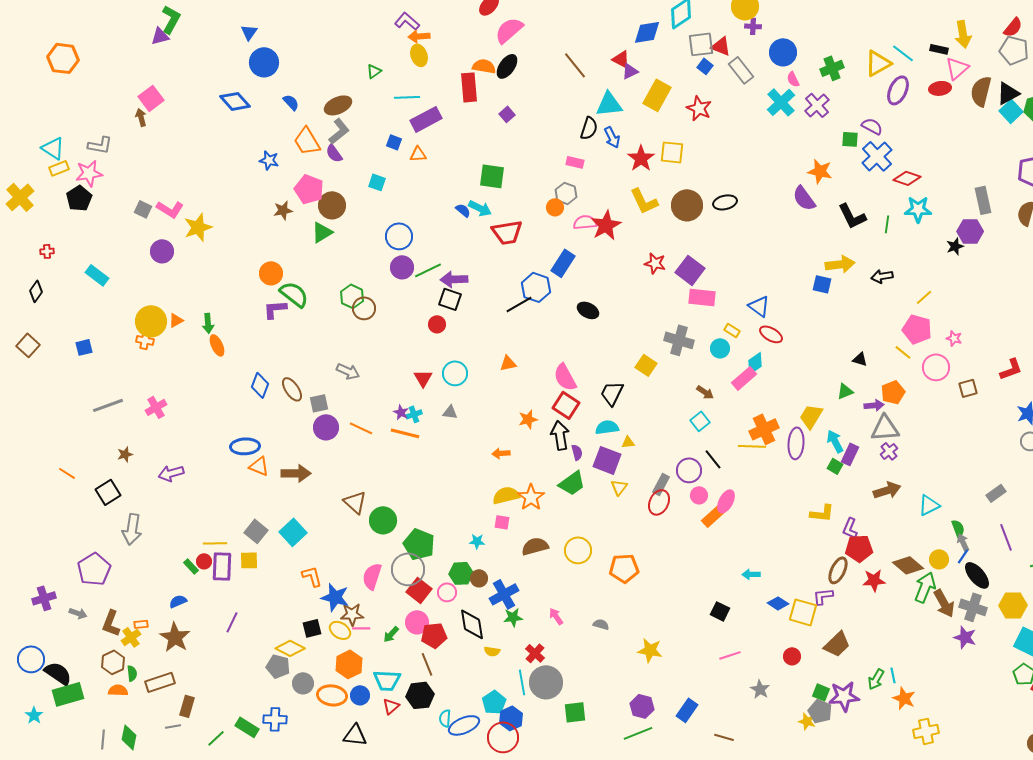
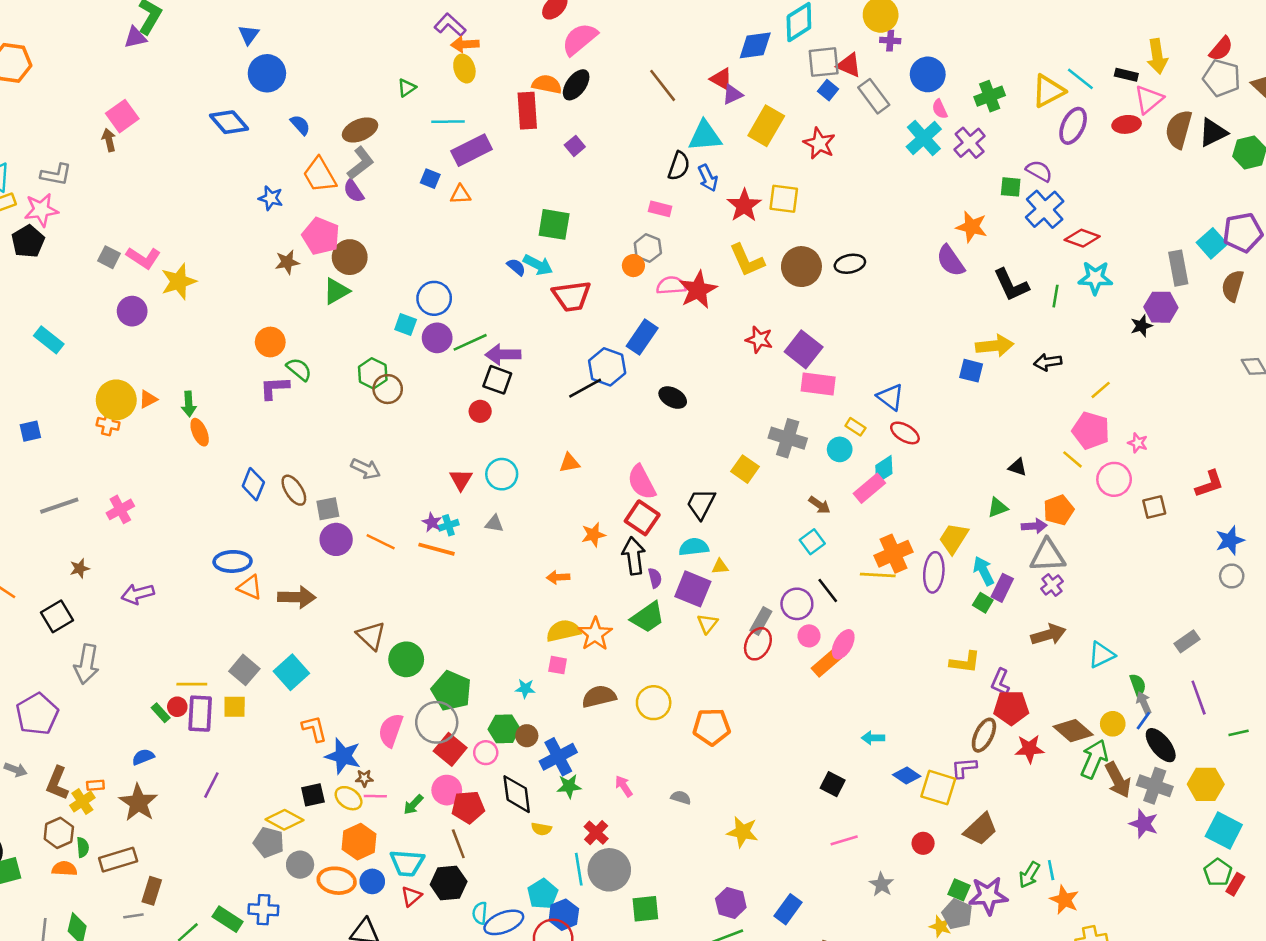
cyan square: (1011, 111) -> (1212, 243), moved
cyan square: (377, 182) -> (406, 324), moved
green semicircle: (294, 294) -> (299, 369), size x0.7
brown star: (352, 614) -> (364, 778), size x0.6

